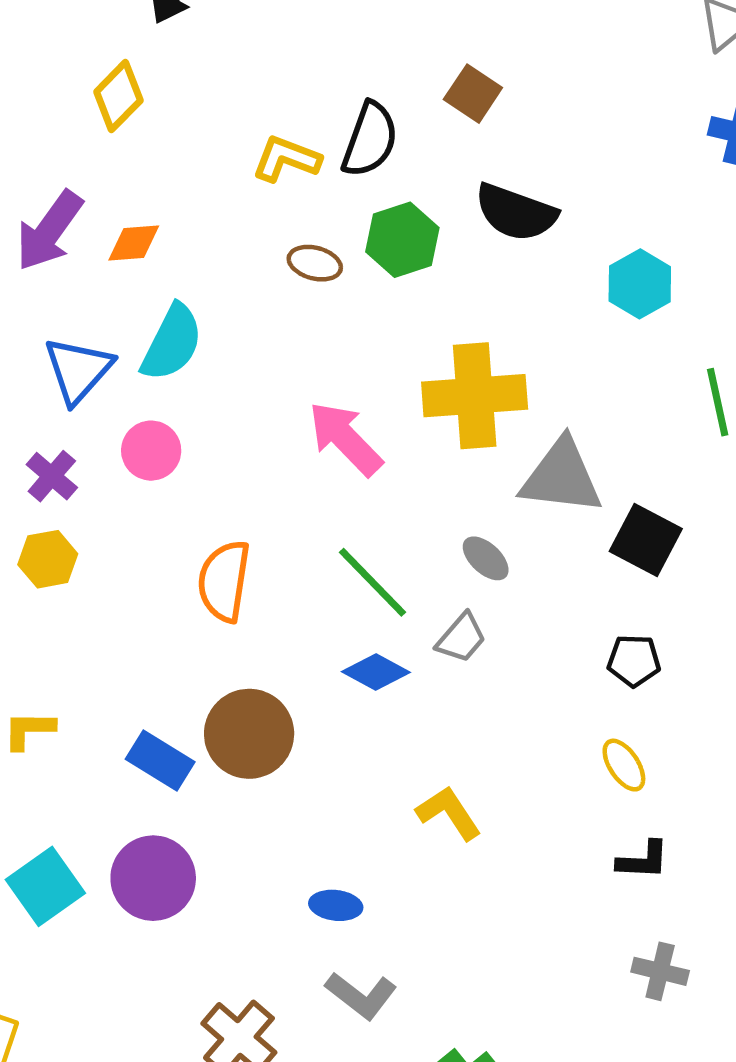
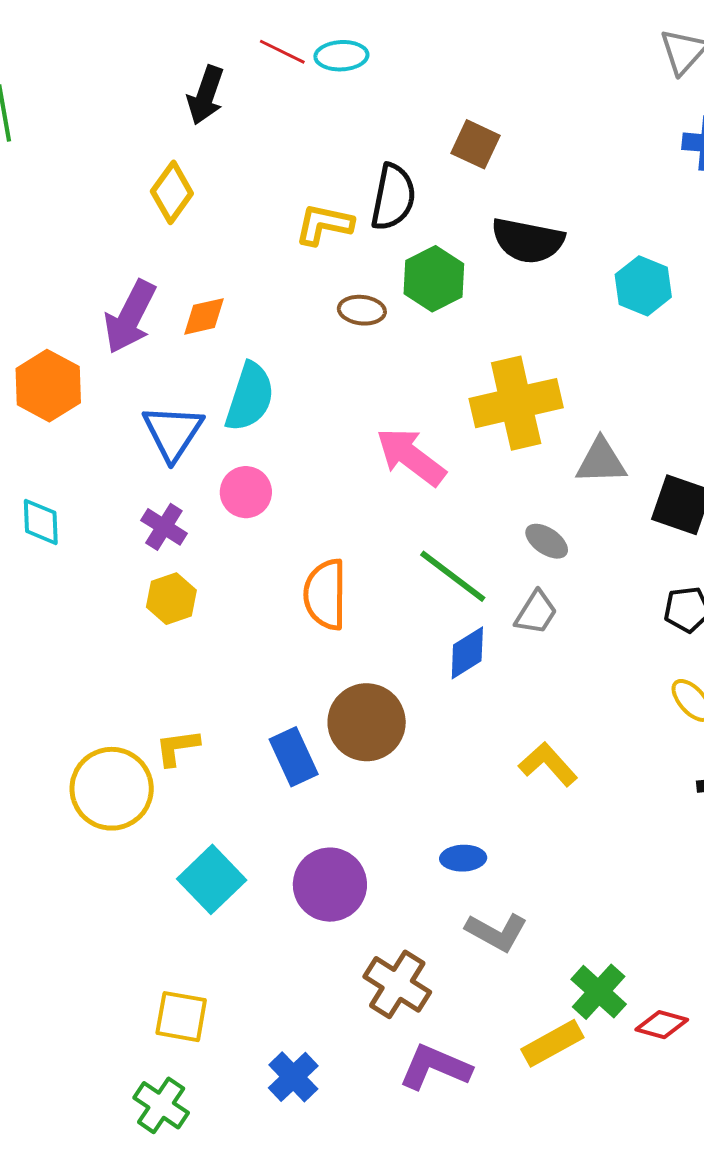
gray triangle: (561, 477) -> (601, 461), size x0.7
blue diamond: (376, 672) -> (467, 653), turned -52
blue rectangle: (160, 760) -> (294, 757), turned 42
purple circle: (153, 878) -> (330, 885), moved

